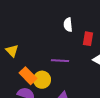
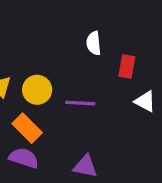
yellow circle: (42, 80) -> (37, 90), moved

